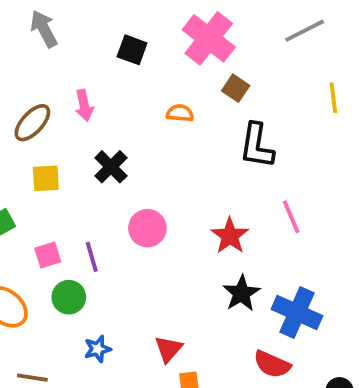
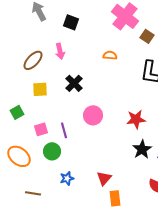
black square: (132, 50) -> (71, 22), moved
brown square: (236, 88) -> (147, 36), moved
red star: (230, 236) -> (136, 119), turned 30

